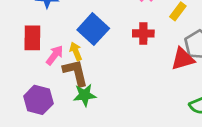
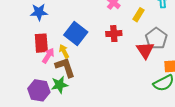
red rectangle: (32, 38) -> (41, 43), moved
red triangle: (183, 59) -> (145, 50), turned -42
green star: (85, 95) -> (59, 85), moved

